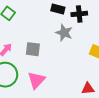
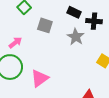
gray square: (33, 49) -> (45, 25), moved

